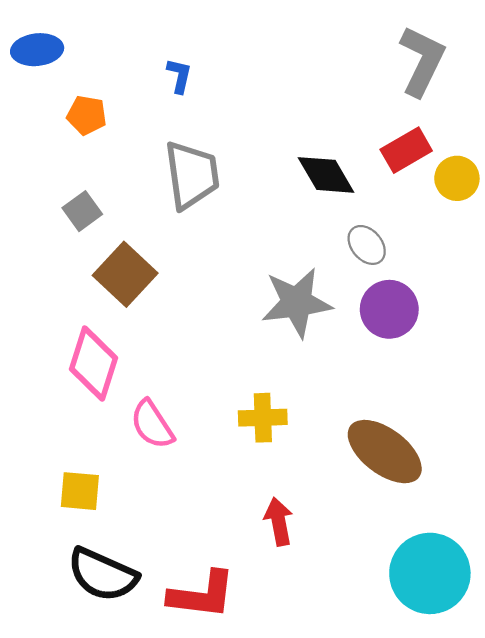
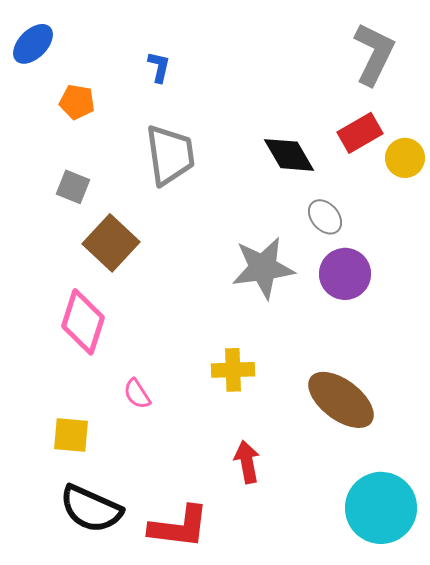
blue ellipse: (37, 50) -> (33, 44), turned -39
gray square: (82, 211) -> (73, 187), turned -32
pink semicircle: (152, 424) -> (137, 394), moved, size x0.7

